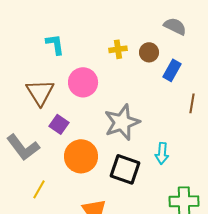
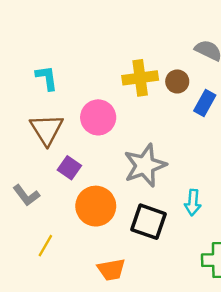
cyan L-shape: (55, 44) -> (47, 78), moved
yellow cross: (118, 49) -> (140, 78), size x1.6
gray L-shape: (23, 147) -> (26, 195), size x0.7

